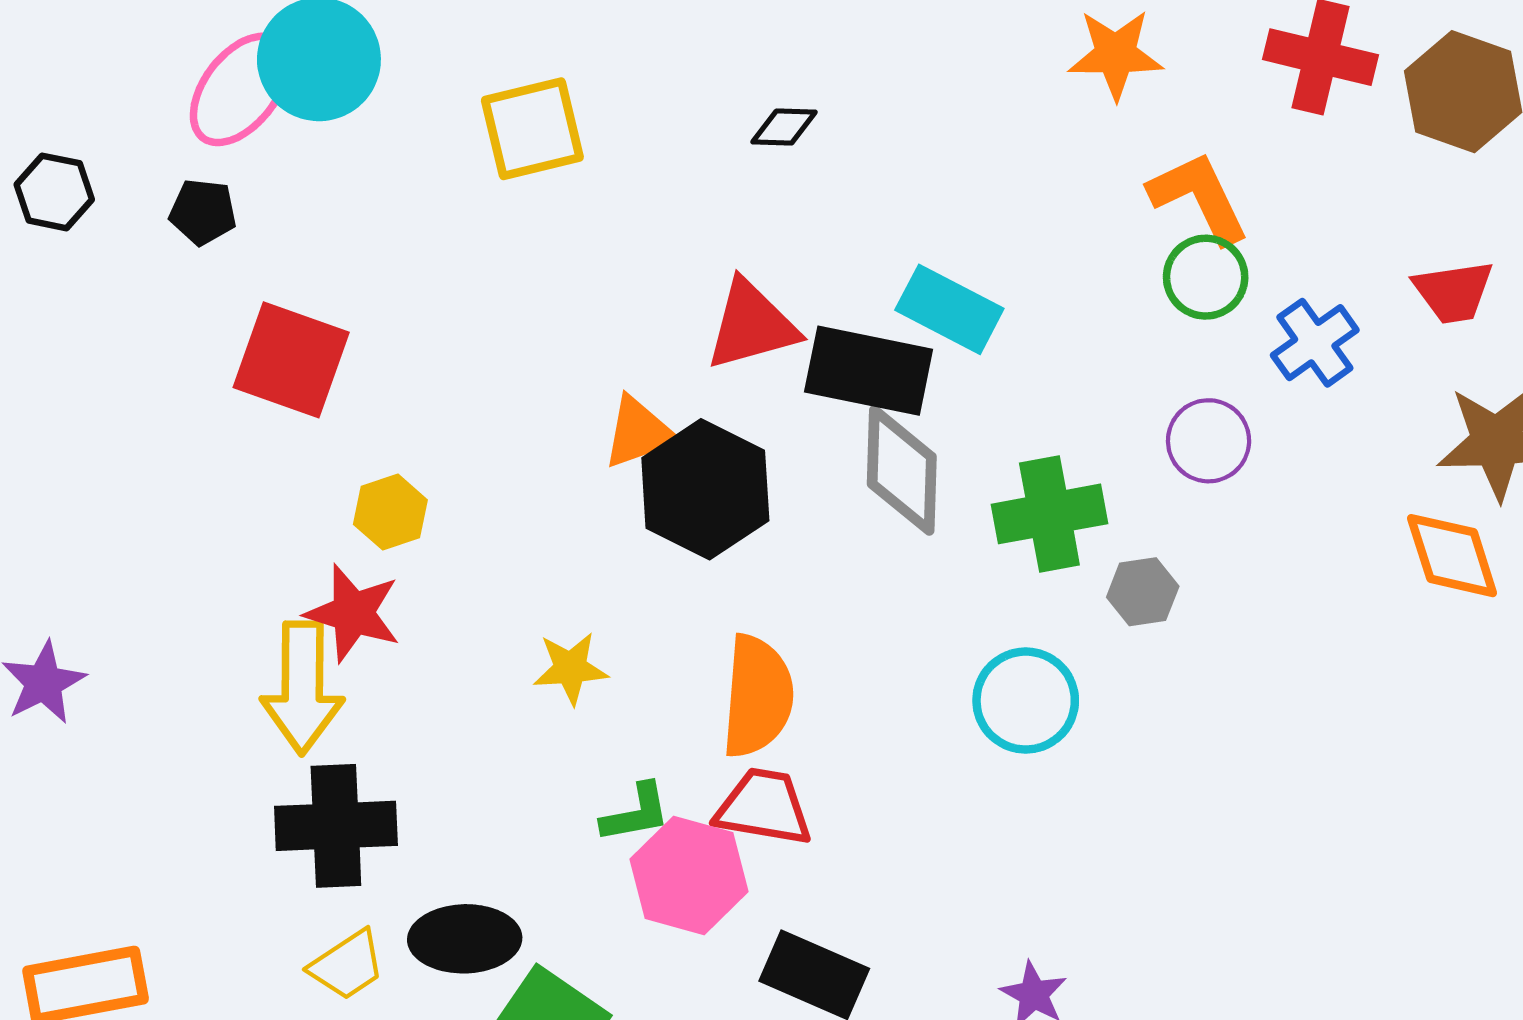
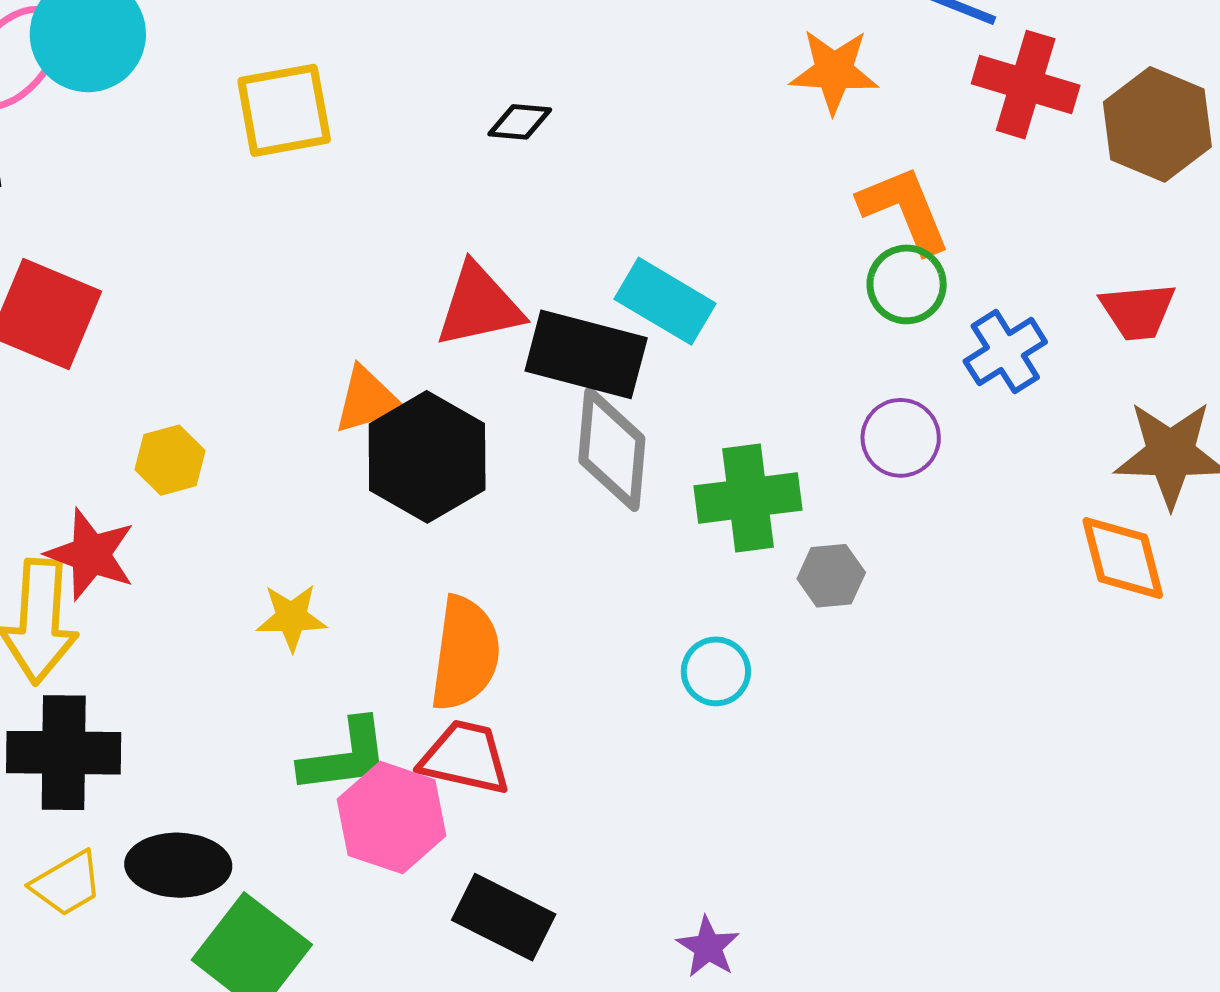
yellow hexagon: (390, 512) -> (170, 460), moved
cyan circle: (1026, 701) -> (716, 671), size x0.7
green L-shape: (636, 813) -> (345, 756), size x1.4

